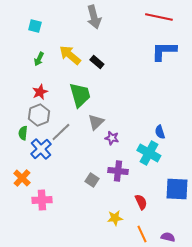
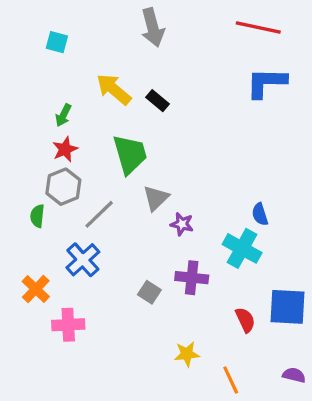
green arrow: (39, 59) -> (63, 115), moved
blue cross: (41, 149) -> (83, 260), moved
red semicircle: (141, 202) -> (245, 320), moved
purple semicircle: (168, 237) -> (294, 375), moved

